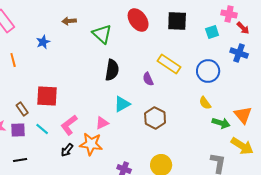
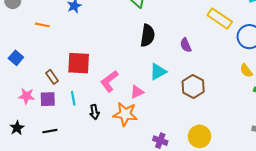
orange line: (13, 60) -> (42, 25), turned -64
yellow rectangle: (169, 64) -> (220, 19), moved
pink L-shape: (69, 125) -> (109, 81), moved
cyan line: (42, 129) -> (73, 98), turned 40
black arrow: (67, 150) -> (94, 112), moved, turned -48

